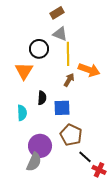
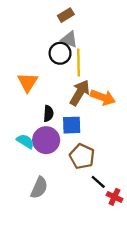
black circle: (39, 49) -> (60, 53), moved
orange arrow: (89, 70) -> (103, 97), moved
brown arrow: (69, 80) -> (80, 93), size x1.6
cyan semicircle: (22, 113) -> (25, 141), moved, turned -56
purple circle: (40, 146) -> (46, 140), moved

